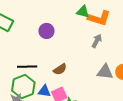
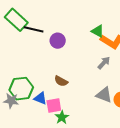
black line: (27, 67) -> (34, 29), moved
brown semicircle: (60, 69) -> (61, 81), turned 48

